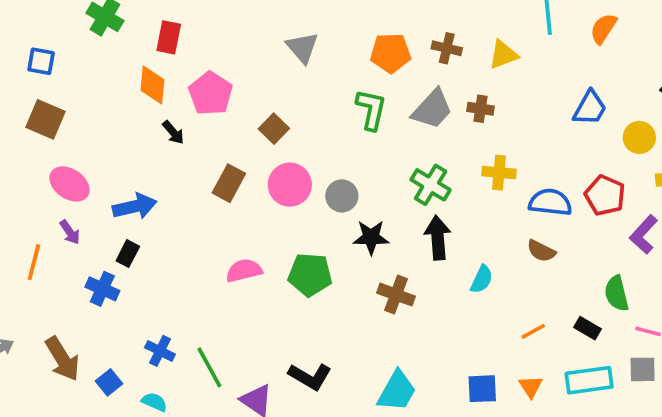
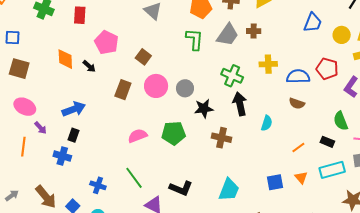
orange diamond: (152, 85) -> (65, 59), moved
pink ellipse: (69, 184) -> (25, 107), moved
green line: (209, 367) -> (134, 178), moved

